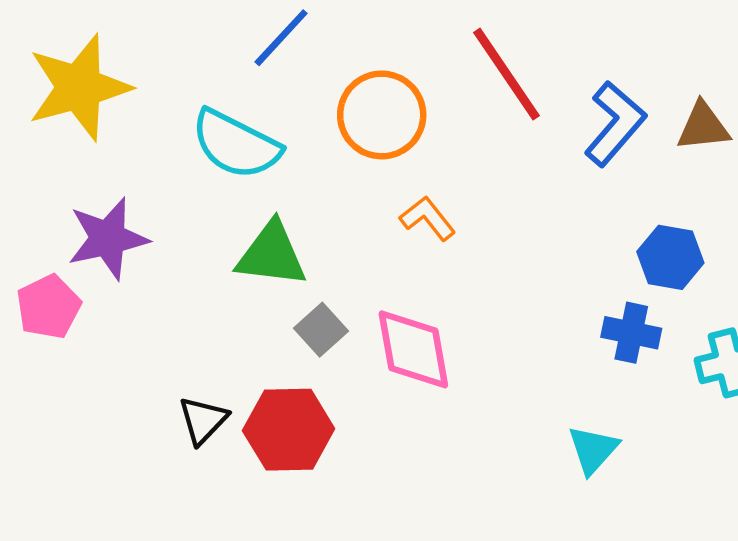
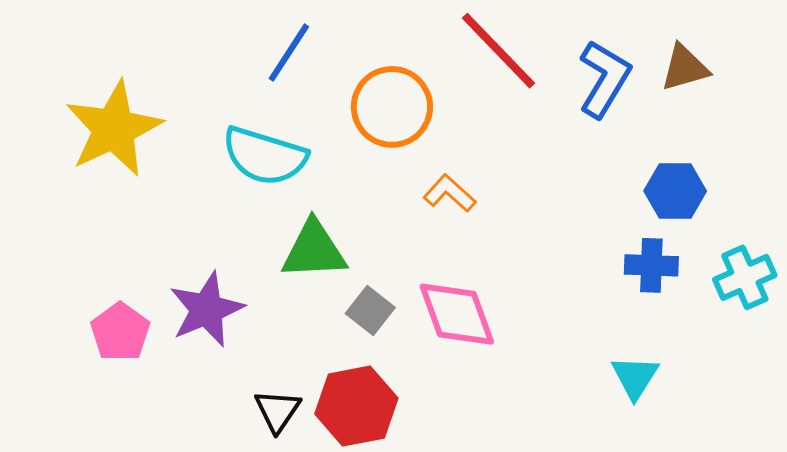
purple star: (108, 238) -> (207, 309), moved

